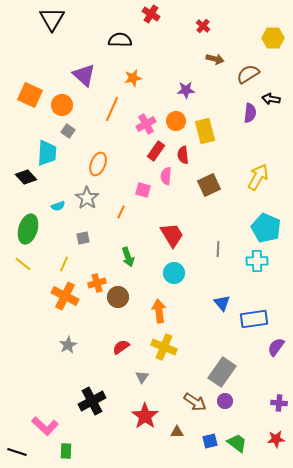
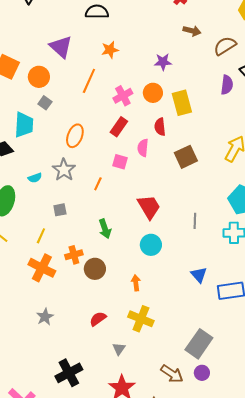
red rectangle: (156, 151) -> (119, 127), moved
orange arrow: (159, 311) -> (136, 283), size x0.7

